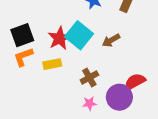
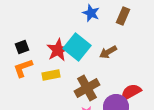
black square: (22, 35) -> (22, 47), size x0.6
brown cross: (89, 78) -> (87, 88), size x1.4

